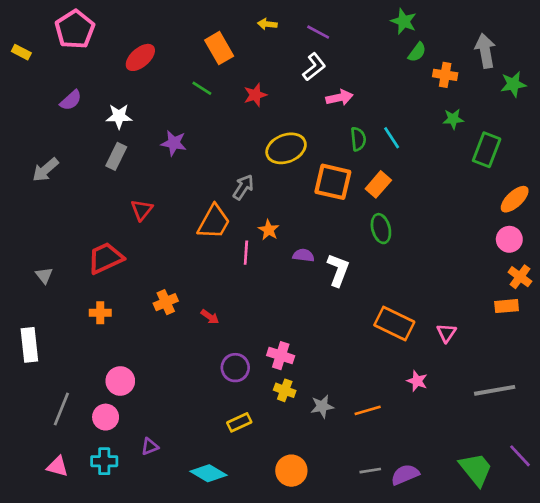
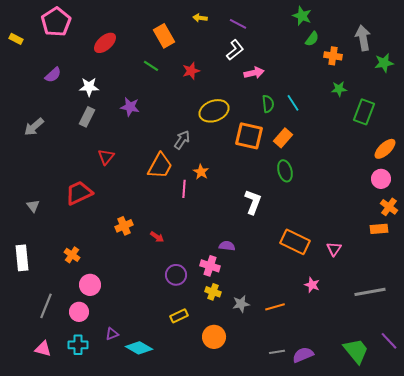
purple semicircle: (303, 255) -> (227, 246), moved
orange cross: (100, 313) -> (72, 255), moved, turned 35
orange circle: (291, 471) -> (214, 337), moved
cyan diamond: (209, 473) -> (139, 348), moved

